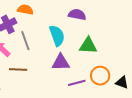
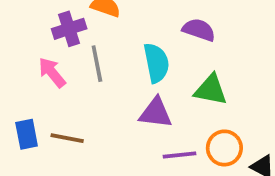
brown line: (18, 70) -> (67, 138), moved

